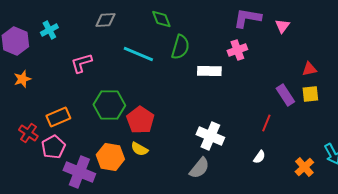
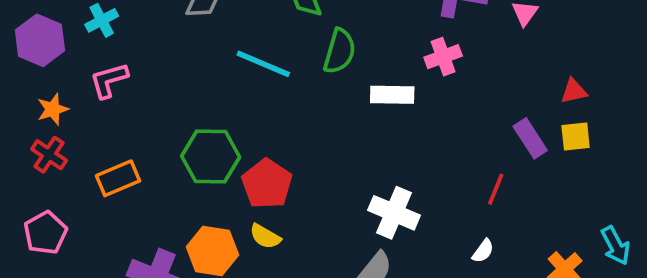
pink L-shape: (81, 63) -> (109, 80), moved
red cross: (28, 133) -> (49, 155), moved
pink pentagon: (53, 147) -> (45, 233), moved

